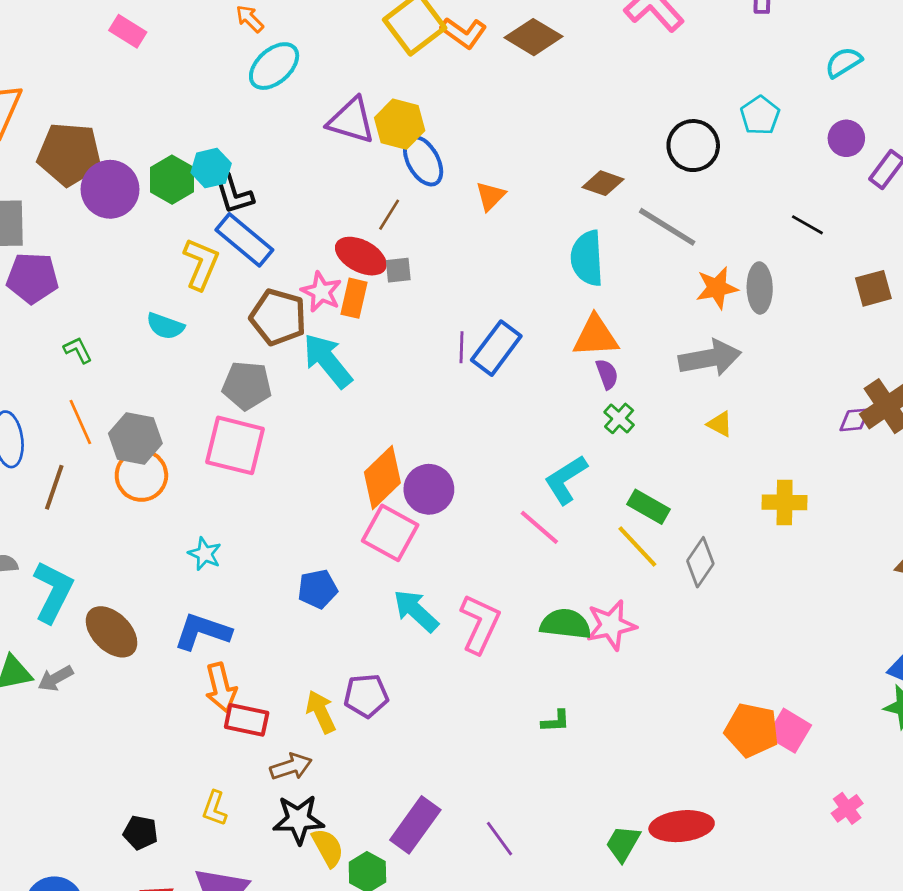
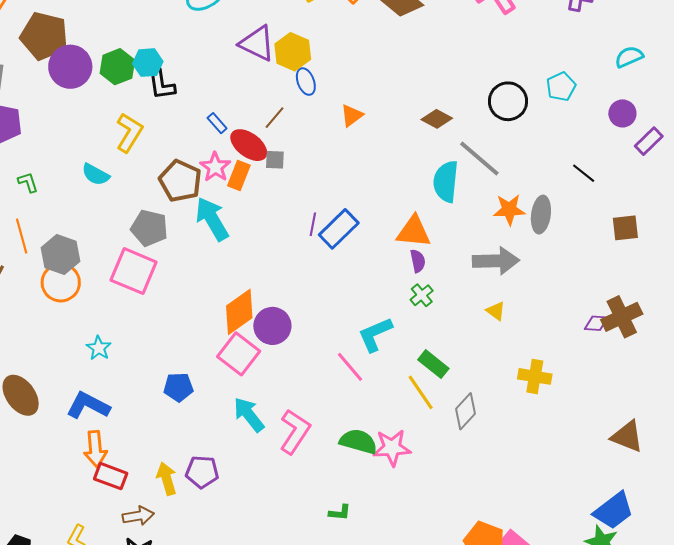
blue ellipse: (423, 161) -> (306, 82), size x0.7
blue rectangle: (244, 240) -> (217, 123), moved, size x0.5
cyan semicircle: (587, 258) -> (446, 182), moved

